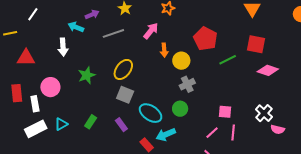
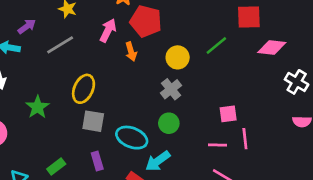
red pentagon: (205, 39) -> (146, 21), moved
yellow circle: (181, 61) -> (178, 57), moved
white cross: (264, 113) -> (297, 82), moved
green rectangle: (91, 122) -> (56, 167), turned 32
purple rectangle: (121, 125) -> (97, 161), turned 32
pink line: (212, 133) -> (218, 145), turned 56

